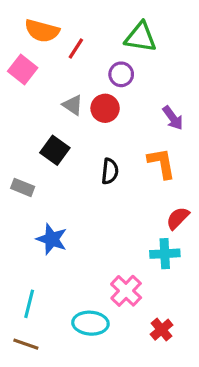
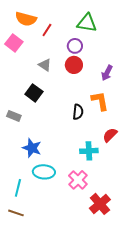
red circle: (105, 108) -> (74, 65), moved
purple arrow: (173, 118) -> (107, 73), turned 63
black semicircle: (110, 171) -> (78, 112), moved
cyan cross: (165, 254) -> (89, 151), moved
cyan ellipse: (90, 323) -> (44, 172), moved
red cross: (162, 330) -> (100, 204), size x1.5

